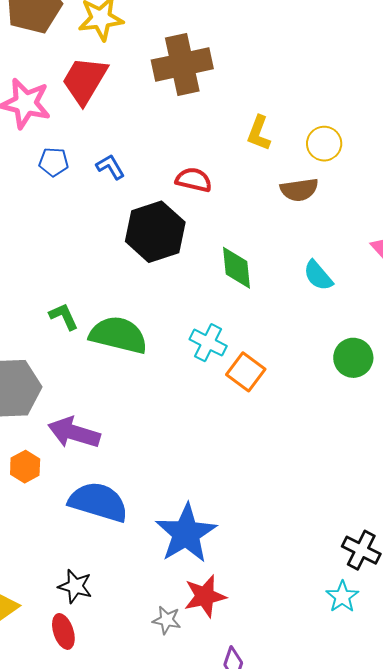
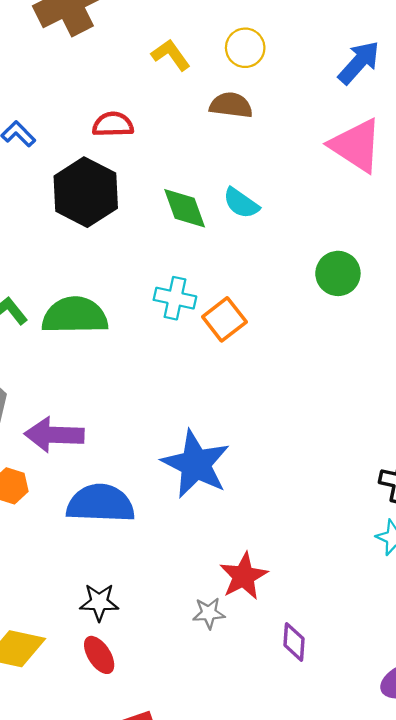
yellow L-shape: (259, 133) -> (171, 55), turned 138
brown semicircle: (299, 190) -> (231, 105), turned -150
cyan semicircle: (318, 276) -> (241, 203), moved
orange square: (246, 372) -> (224, 319), turned 30
blue star: (186, 533) -> (196, 464), moved

